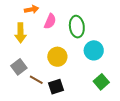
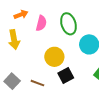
gray square: (19, 67) -> (12, 81), moved
black square: (56, 87) -> (66, 76), moved

